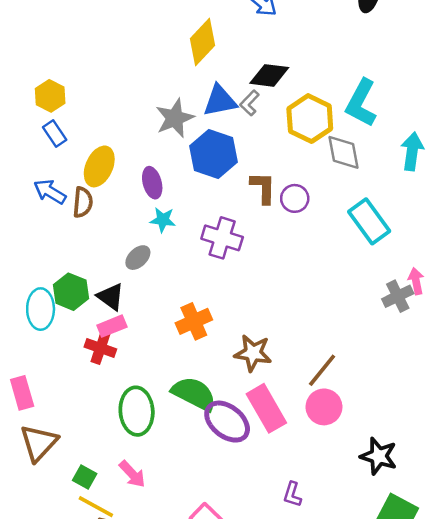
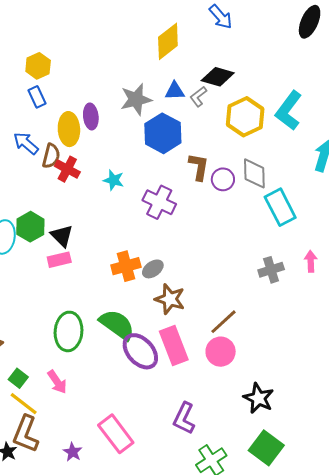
blue triangle: (220, 101) -> (175, 91), size x0.7
gray diamond: (343, 152) -> (254, 173), moved
yellow ellipse: (99, 166) -> (69, 129), turned -36
purple ellipse: (152, 183) -> (91, 116), moved
gray ellipse: (138, 258) -> (153, 269), moved
gray cross: (398, 296) -> (271, 270), moved
red cross: (100, 348) -> (67, 169), moved
purple L-shape: (292, 494) -> (184, 418), size x1.5

